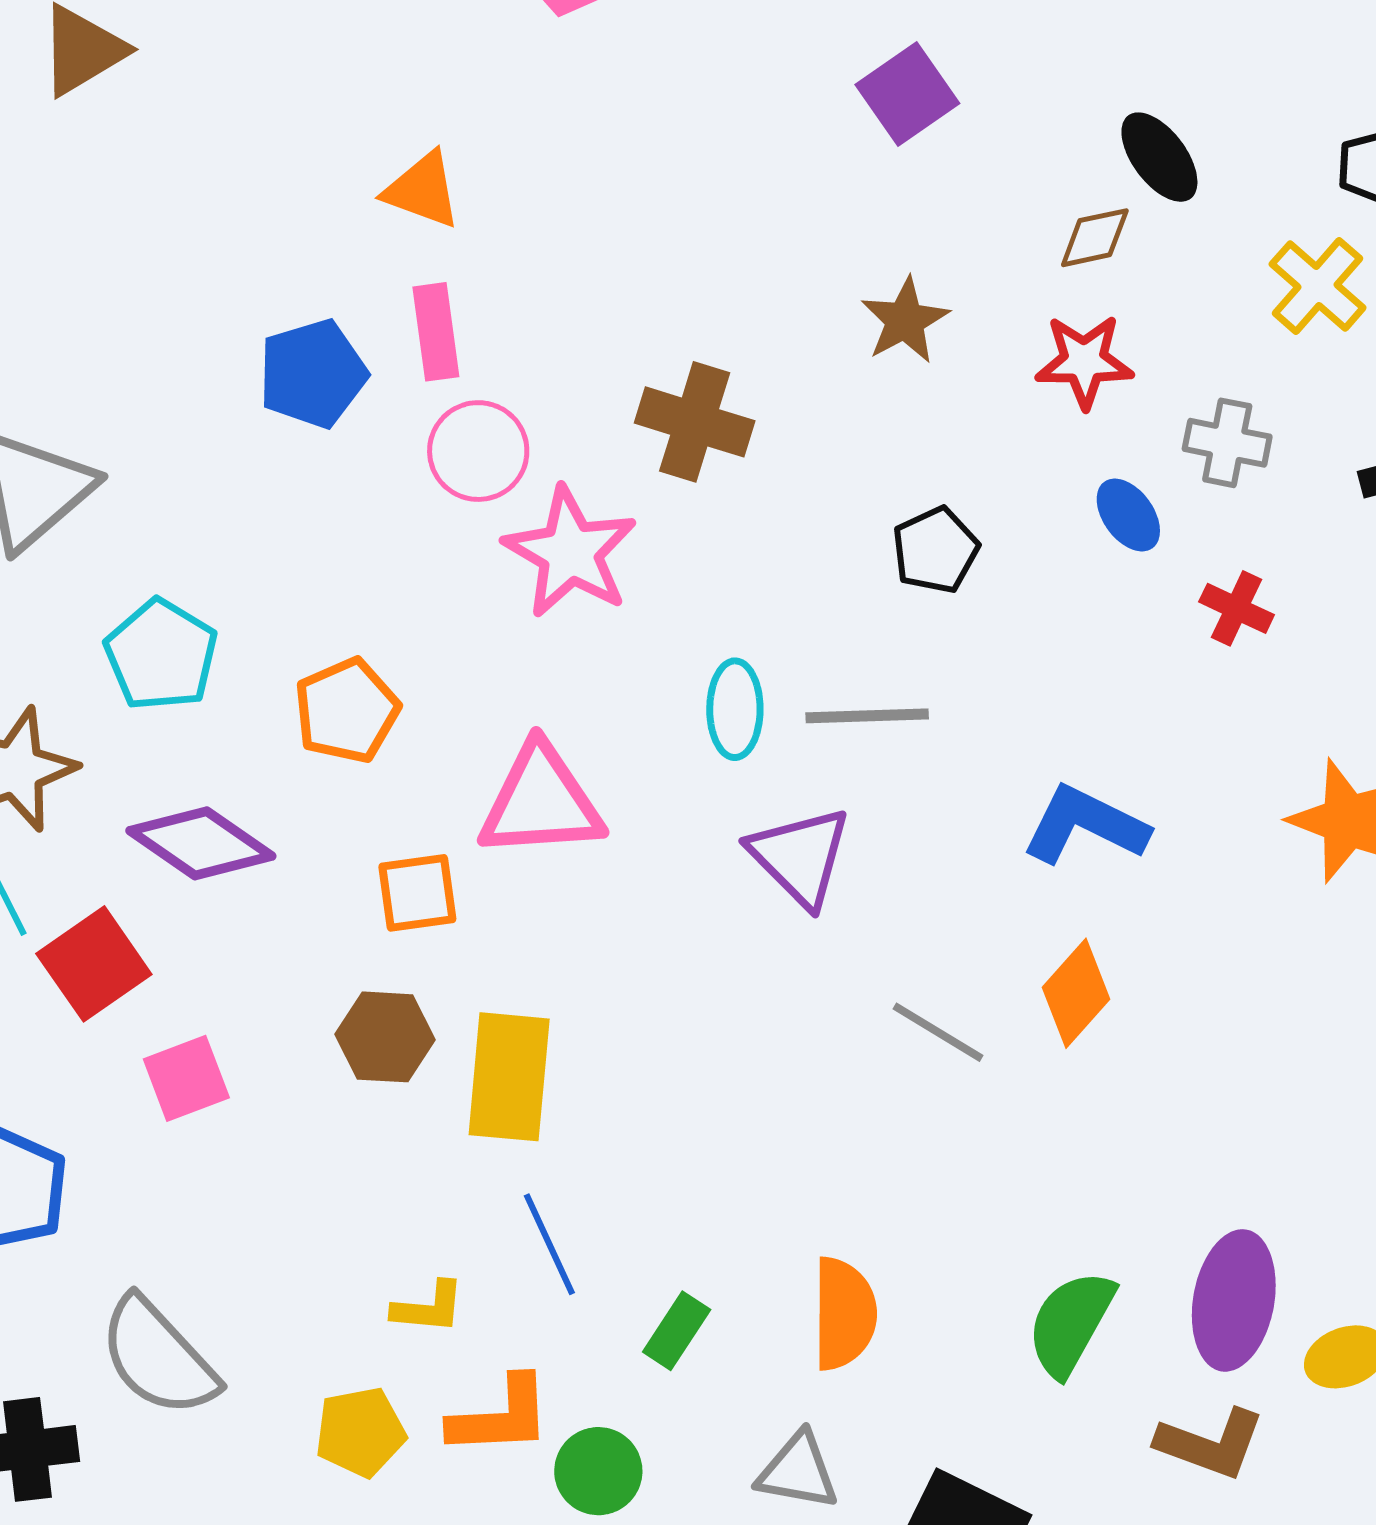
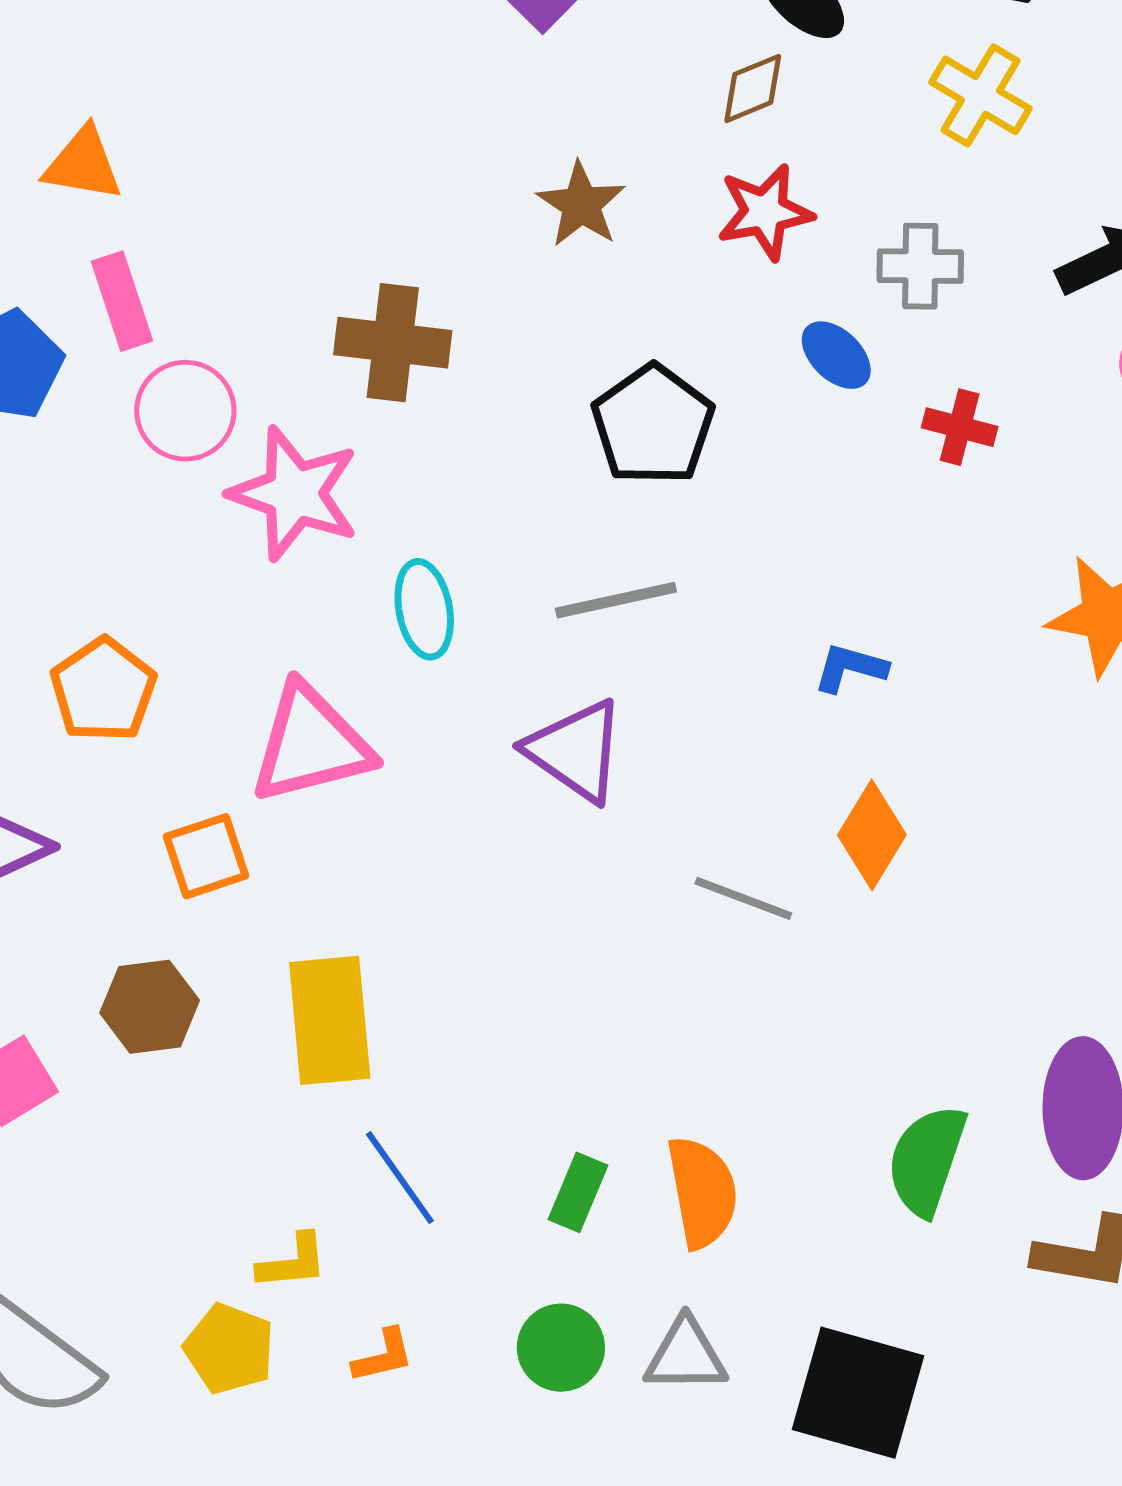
black pentagon: (935, 550) -> (653, 425), size x1.4
cyan ellipse: (735, 709) -> (424, 609), moved
blue L-shape: (1085, 825) -> (850, 668), size x0.6
brown hexagon: (385, 1037) -> (150, 1007), moved
green rectangle: (677, 1331) -> (578, 1192), moved
orange L-shape: (500, 1416) -> (383, 1356), size x0.6
yellow pentagon: (360, 1432) -> (229, 1349), moved, turned -30
green circle: (598, 1471) -> (561, 1348), moved

